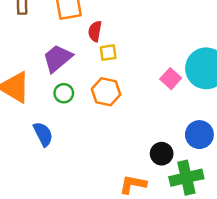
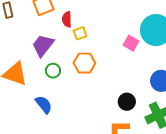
black circle: (162, 154) -> (127, 102), moved

